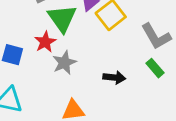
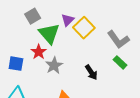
black arrow: (114, 77) -> (91, 72), turned 56

